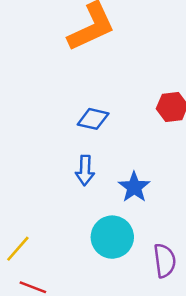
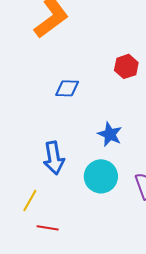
blue arrow: (85, 170) -> (54, 158), moved, size x1.4

